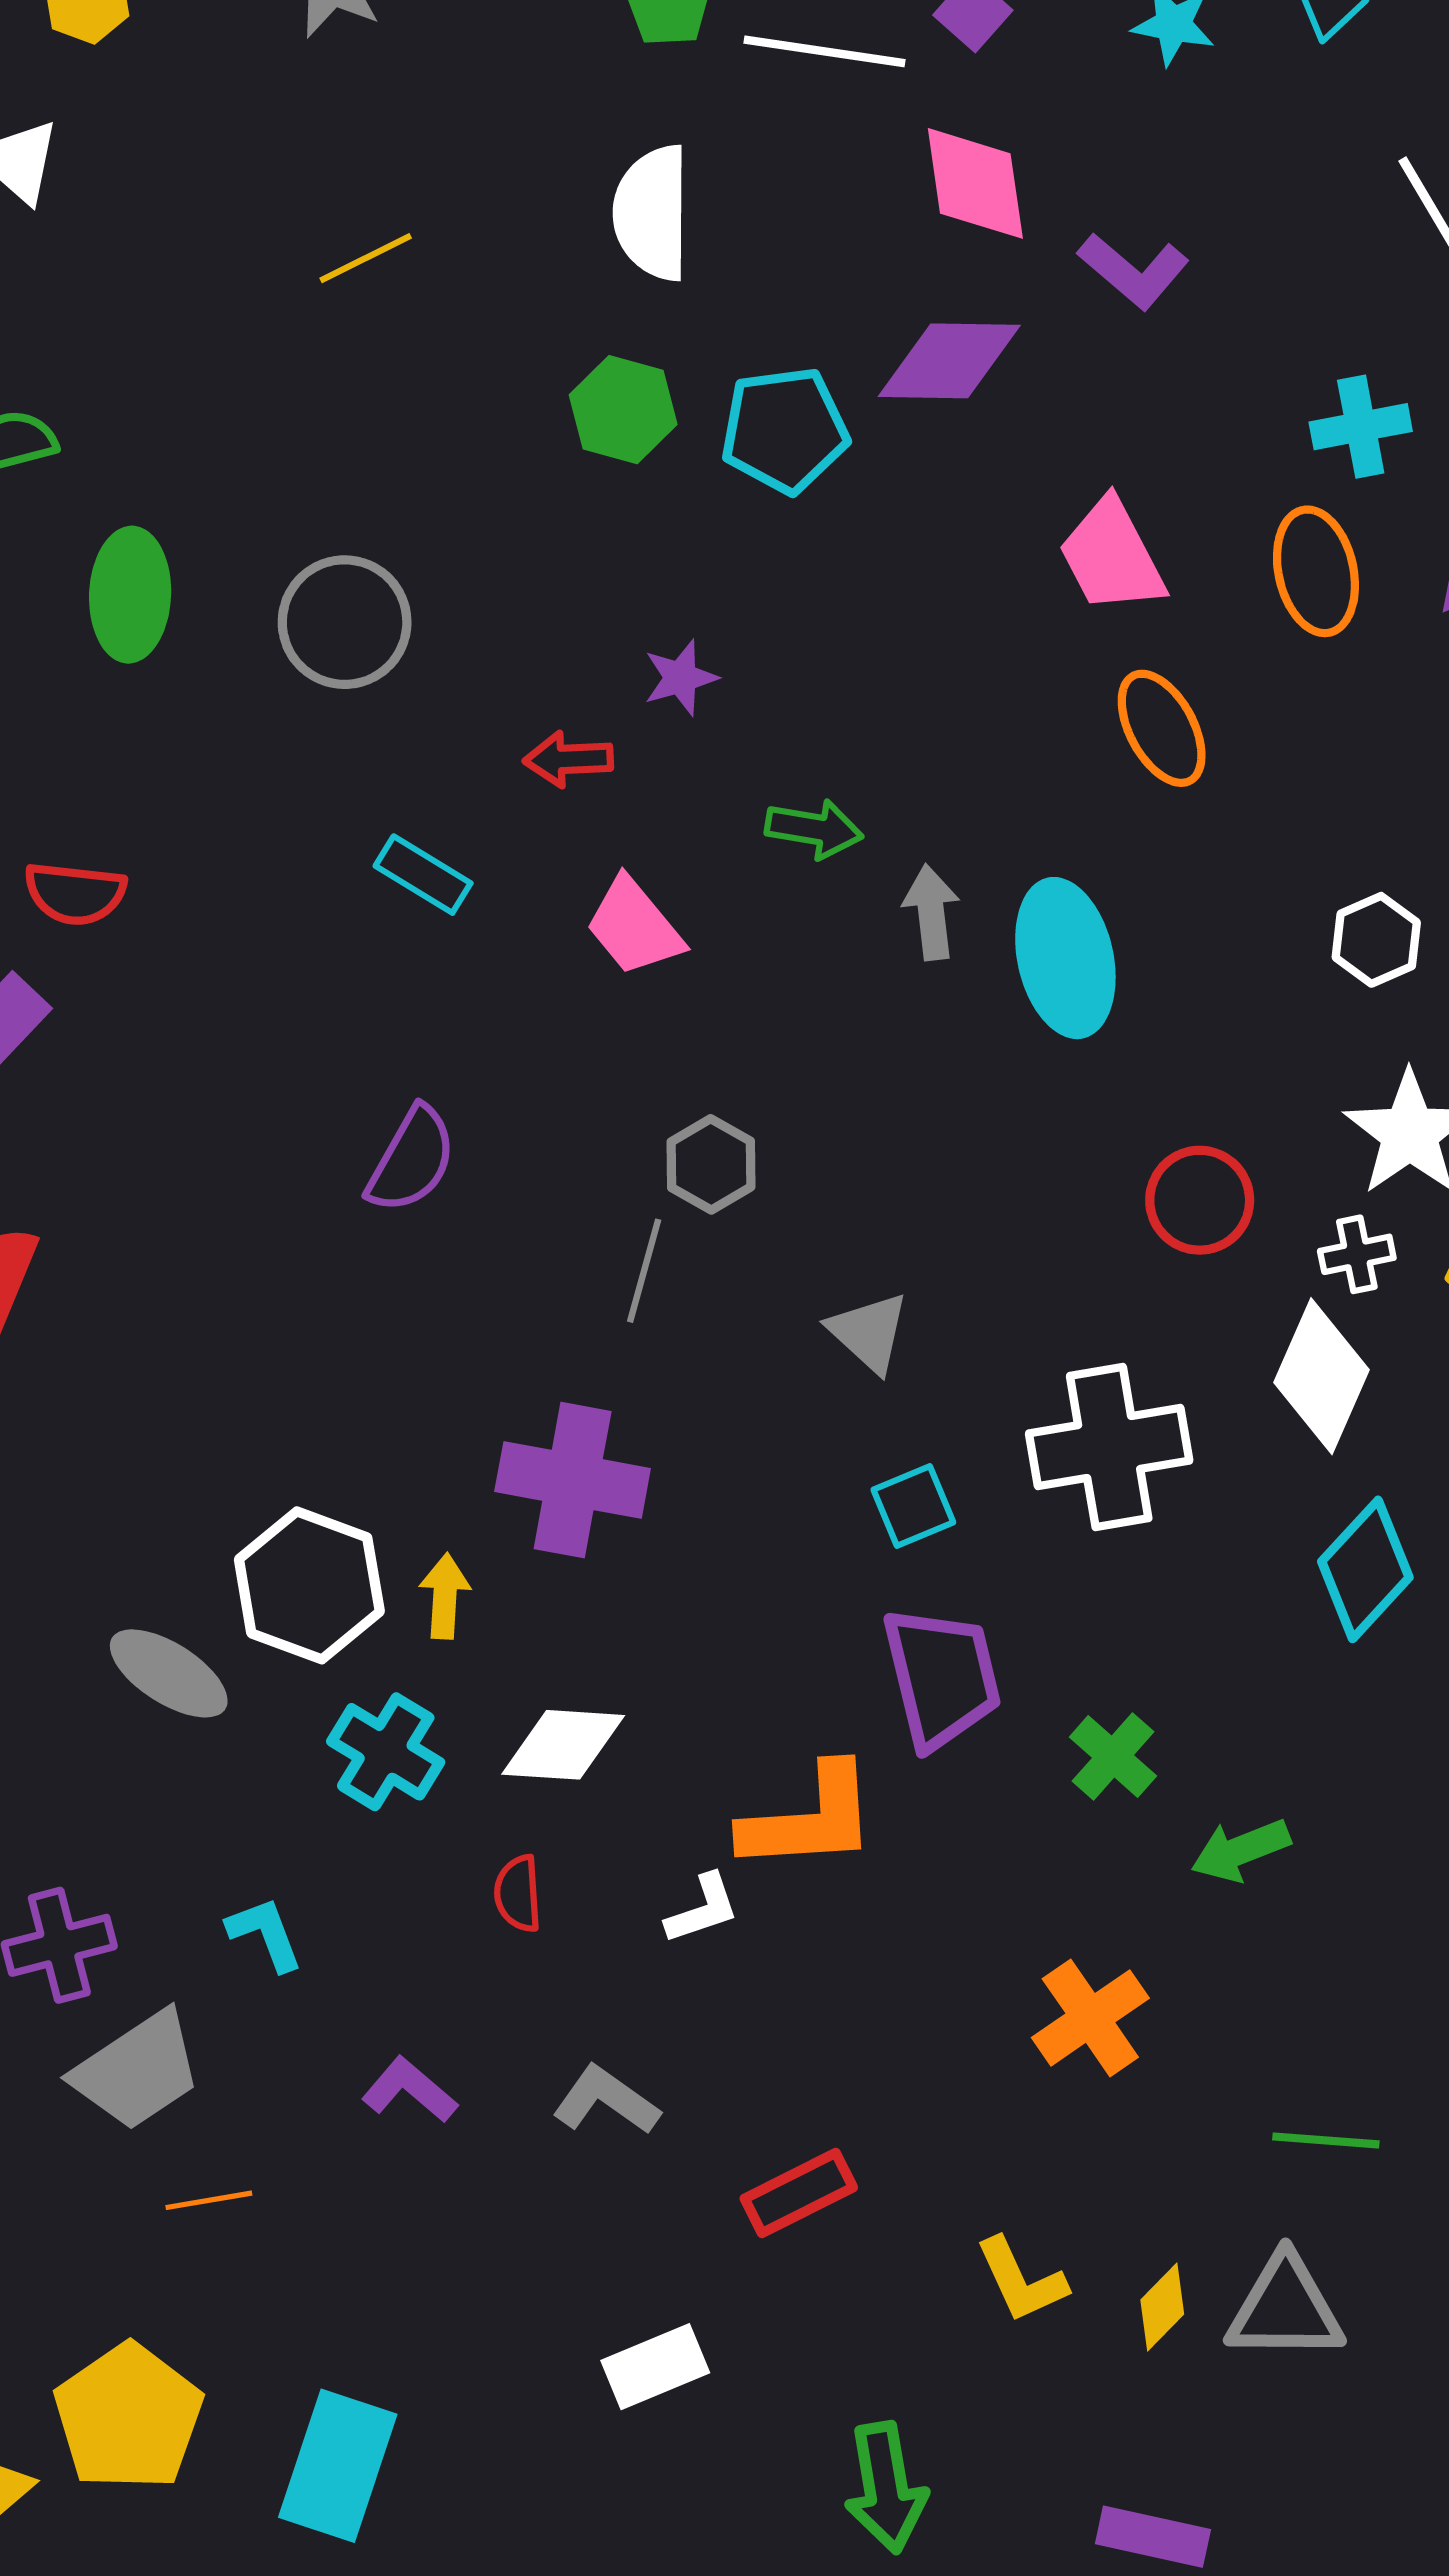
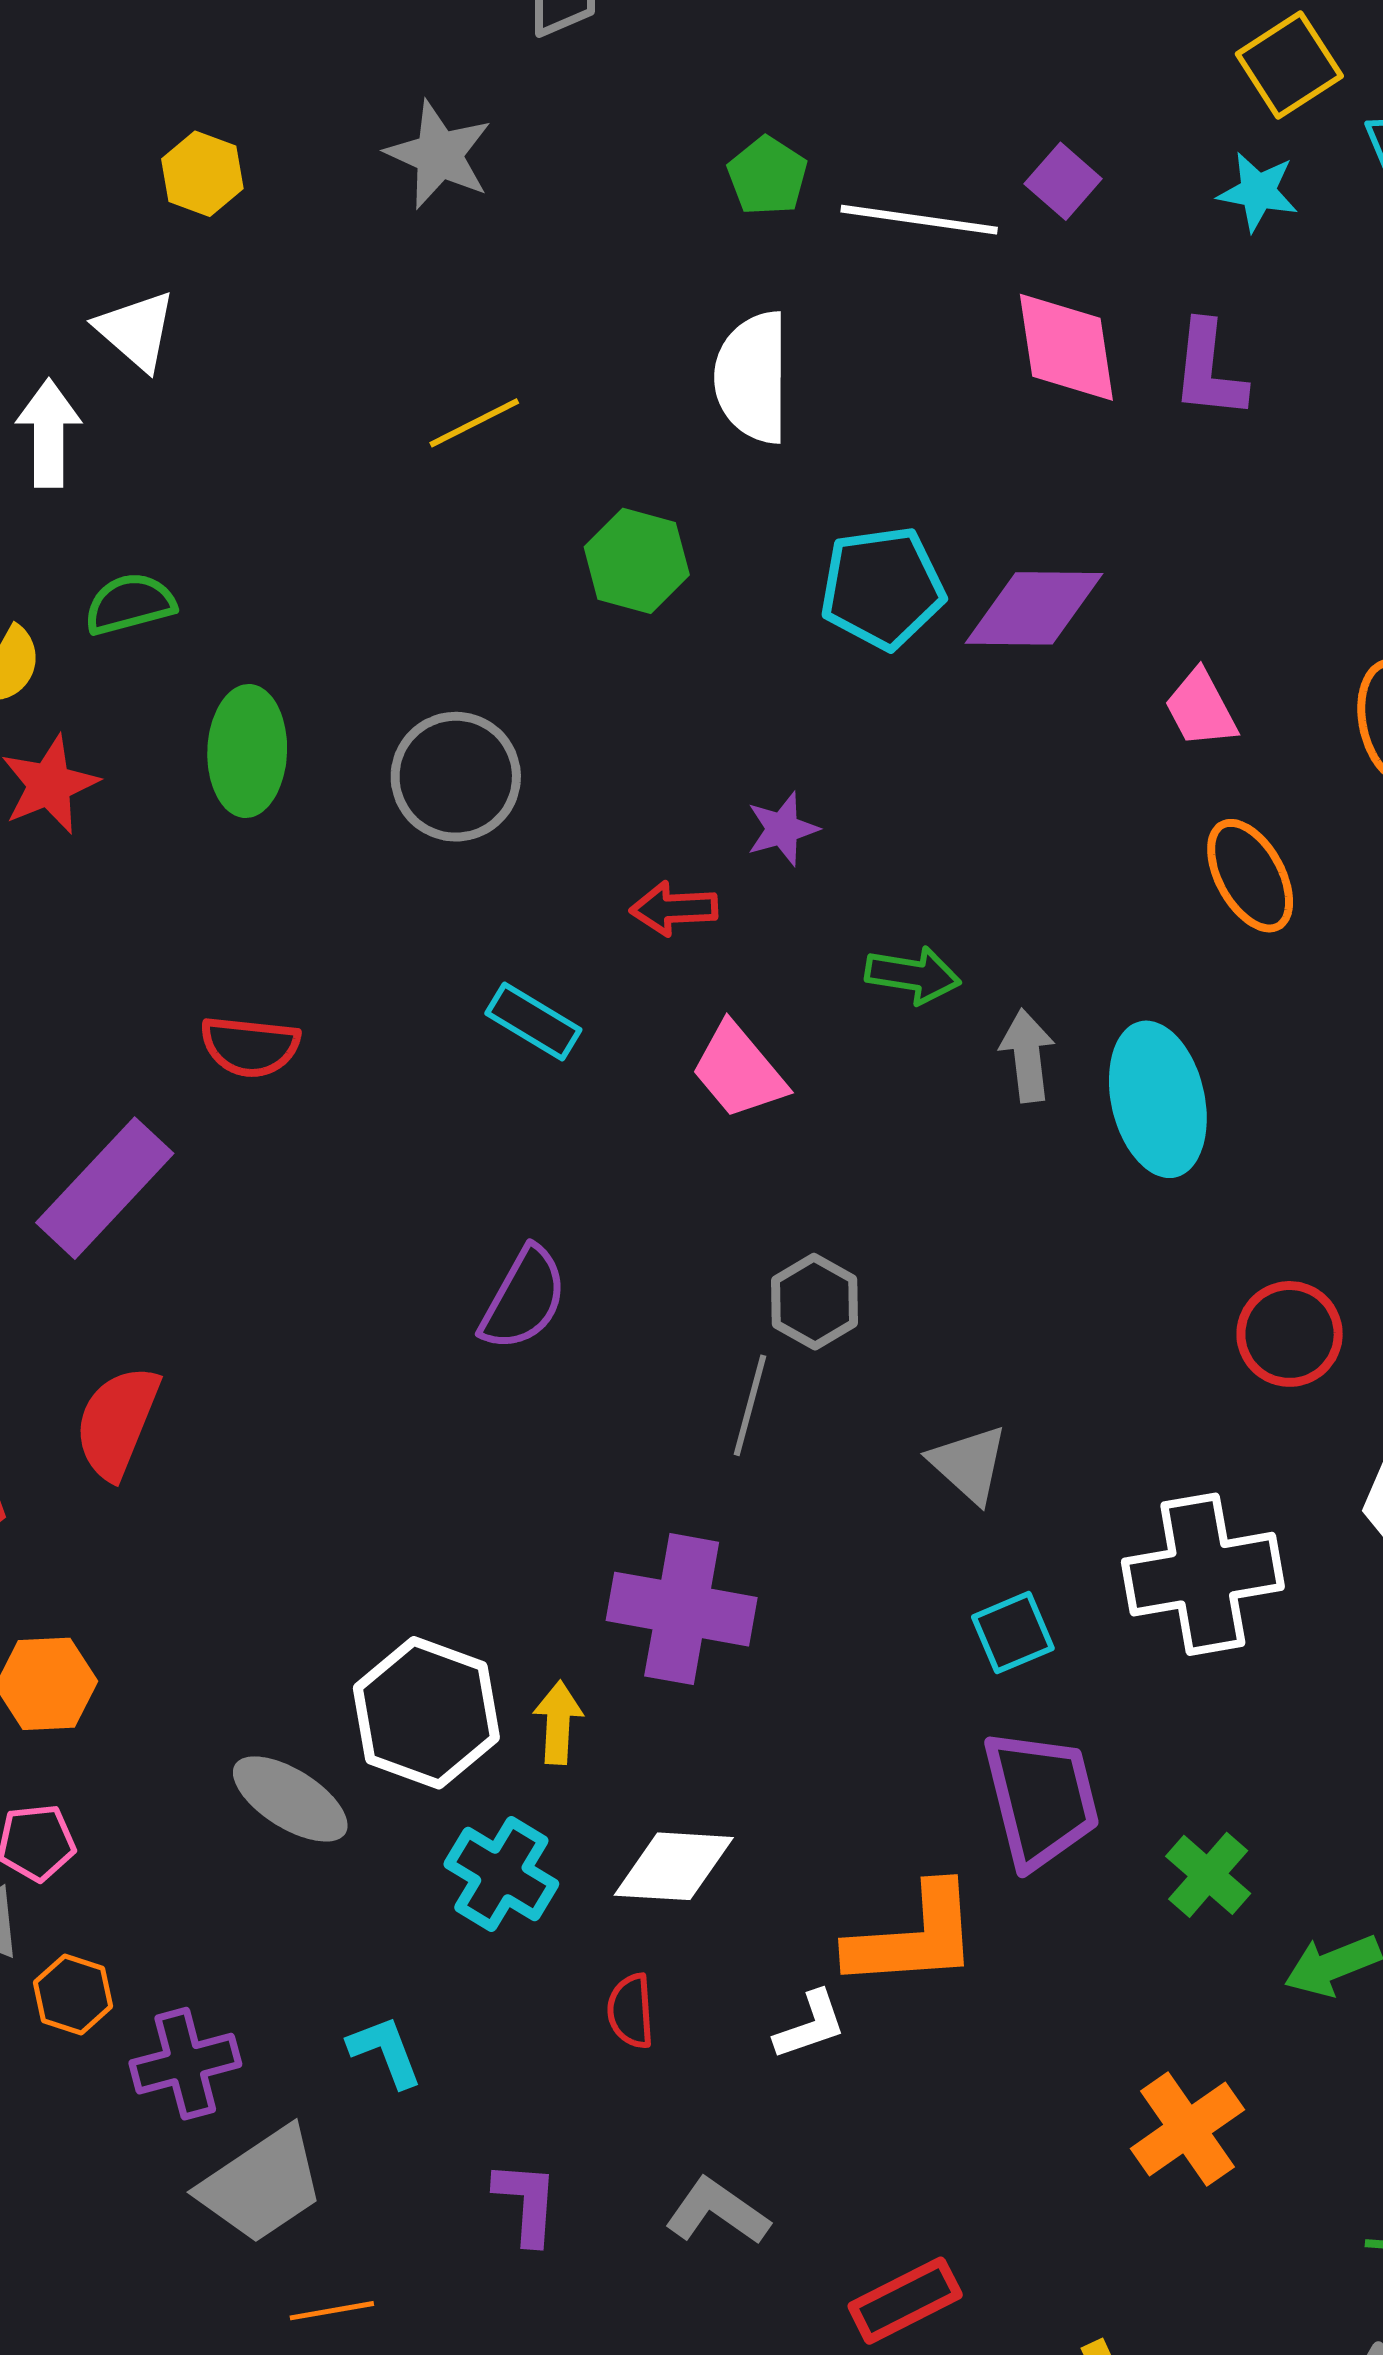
purple L-shape: (1134, 271) -> (1209, 370), moved, turned 56
purple diamond: (949, 361) -> (1034, 608), moved
green hexagon: (623, 410) -> (637, 561), moved
pink trapezoid: (1112, 556) -> (1201, 709), size x0.7
red semicircle: (75, 893) -> (250, 1046), moved
purple L-shape: (409, 2090) -> (526, 2203), turned 54

